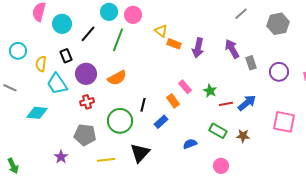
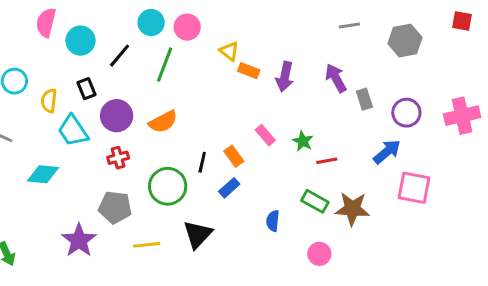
gray line: (241, 14) -> (349, 26), turned 32
orange rectangle: (173, 101) -> (234, 156), moved
blue arrow: (247, 103) -> (387, 152), moved
brown star: (243, 136) -> (352, 209), size x1.6
blue semicircle: (190, 144) -> (273, 221), turned -64
purple star: (61, 157) -> (79, 240), size x1.6

